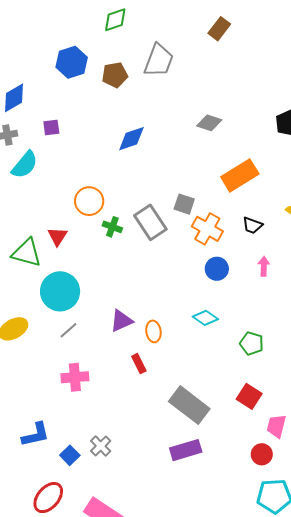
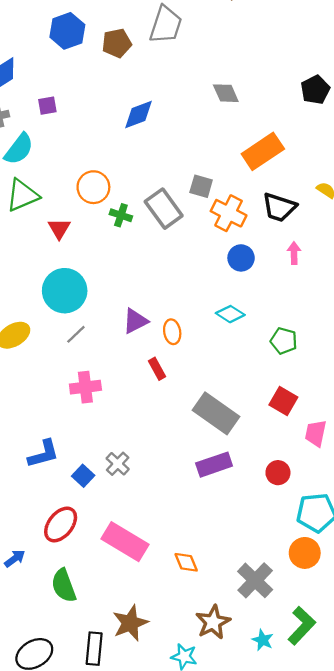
gray diamond: (209, 123) -> (226, 93), turned 50
black trapezoid: (252, 225) -> (279, 207), size x1.5
green triangle: (27, 253) -> (22, 195), moved, turned -36
red circle: (262, 454) -> (278, 473), moved

